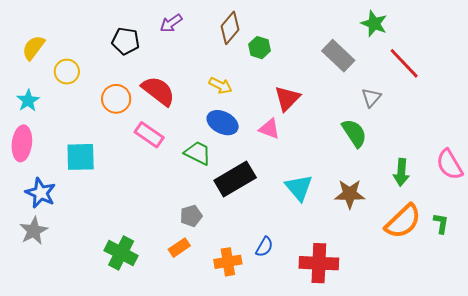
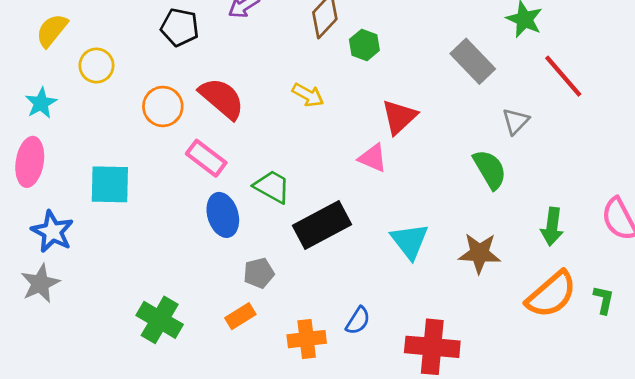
blue ellipse: (223, 123) -> (223, 215), moved, turned 44

